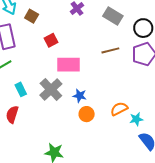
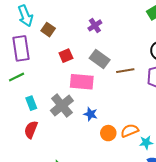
gray rectangle: (113, 16) -> (100, 59), moved
red semicircle: (12, 114) -> (31, 130), moved
orange circle: (87, 114) -> (108, 133), moved

